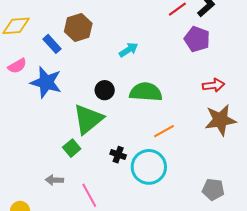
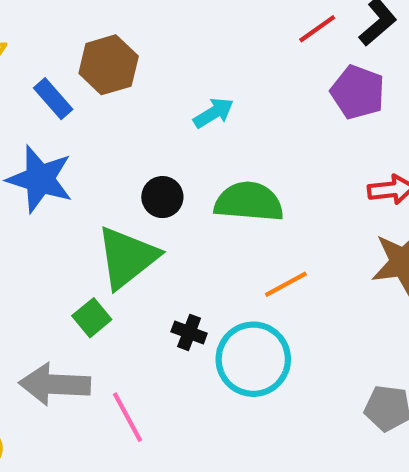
gray arrow: (54, 180) -> (55, 384), size x1.8

